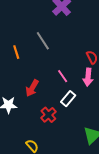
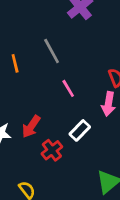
pink line: (63, 76) -> (68, 88), moved
red arrow: (32, 88) -> (31, 126), moved

